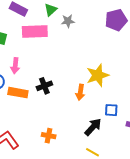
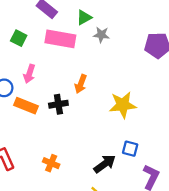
orange arrow: (80, 92) -> (81, 84), moved

